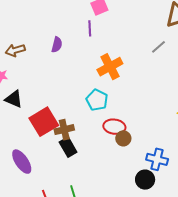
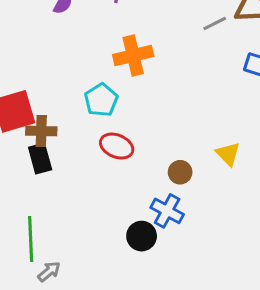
gray line: (158, 47) -> (215, 24), moved
brown circle: (123, 138) -> (180, 172), moved

